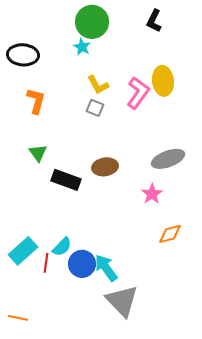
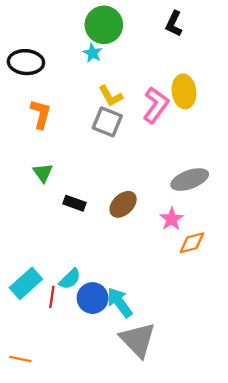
gray square: (95, 108) -> (107, 122), size x1.5
brown ellipse: (105, 167) -> (123, 204), moved, turned -35
black rectangle: (66, 180) -> (74, 203), size x0.7
orange diamond: (170, 234) -> (192, 243), moved

